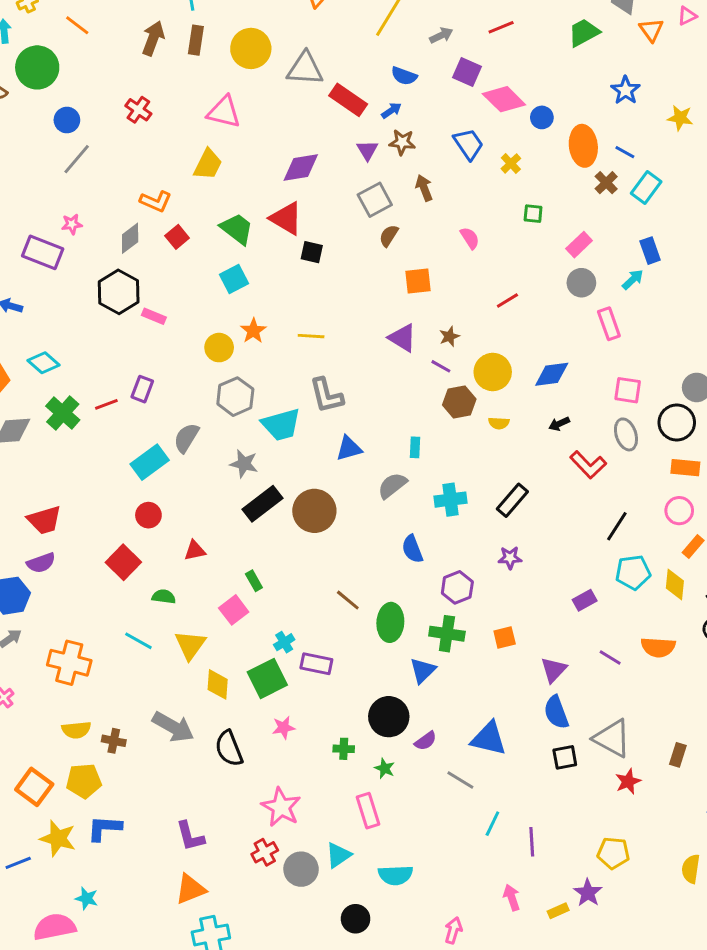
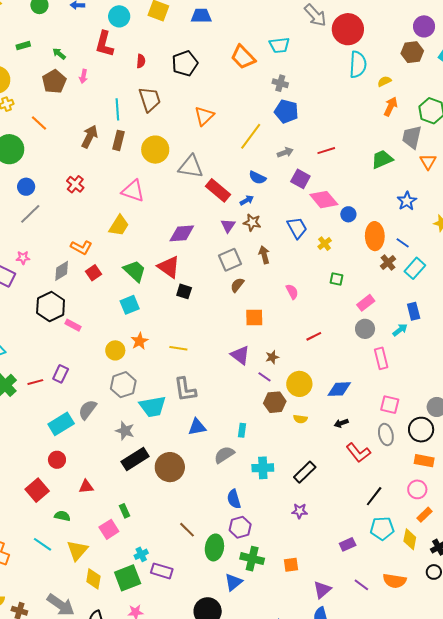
purple hexagon: (457, 587) -> (240, 527), moved

